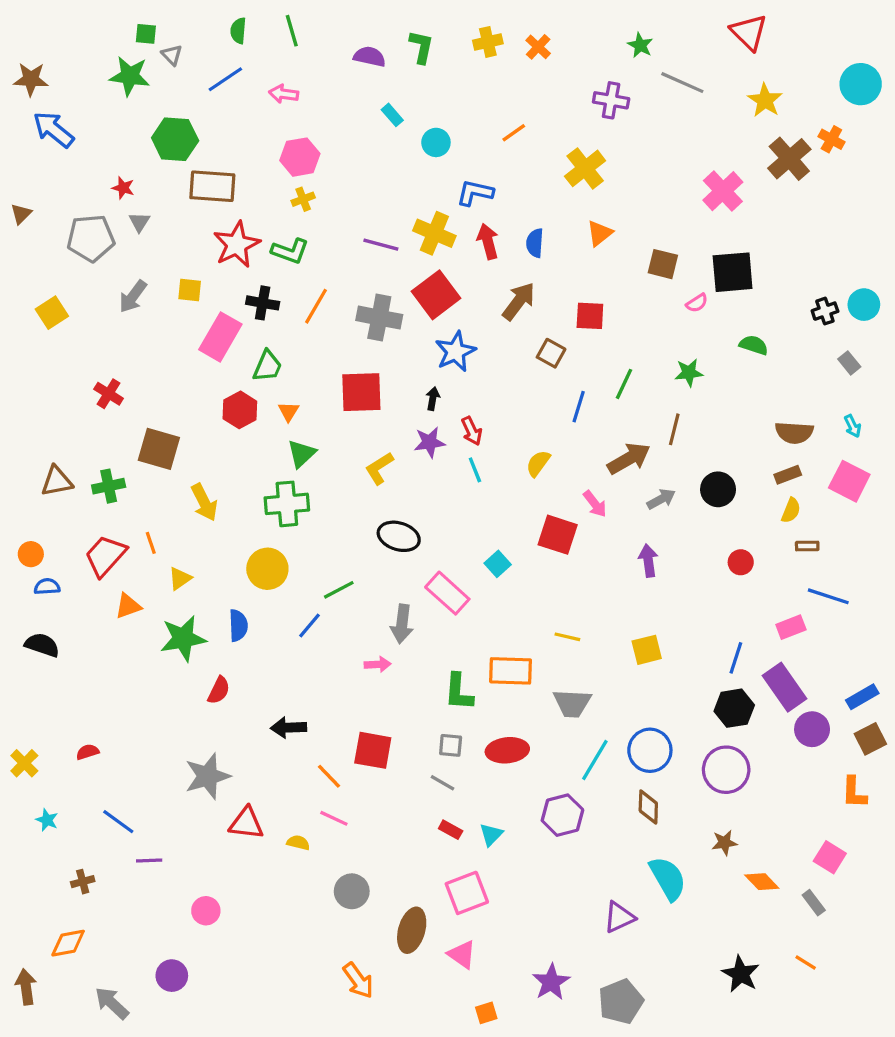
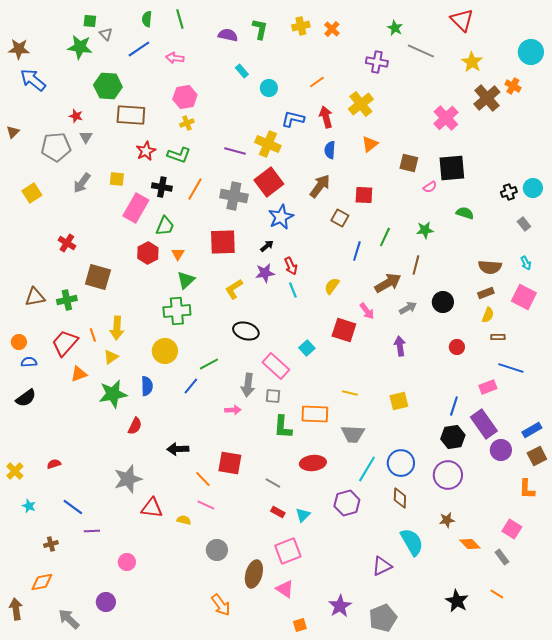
red arrow: (488, 241) -> (326, 117), moved
red star: (237, 245) -> (146, 151), size x0.7
black arrow: (433, 399) -> (267, 246), turned 40
yellow arrow: (204, 502) -> (117, 328), moved, turned 30
black semicircle: (42, 645) -> (26, 398), turned 125
gray square: (451, 745) -> (273, 396), moved

